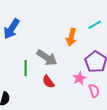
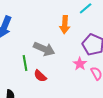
red semicircle: (48, 82) -> (40, 76), moved

